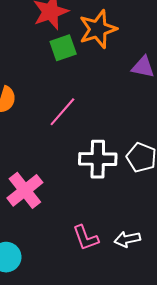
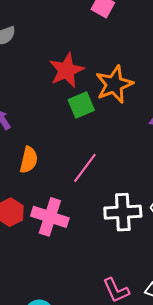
pink cross: (25, 190) -> (50, 217), moved, turned -30

